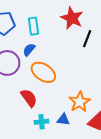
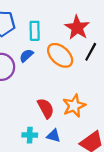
orange ellipse: (43, 72) -> (60, 55), moved
red semicircle: (29, 98) -> (46, 108), moved
orange star: (80, 102) -> (74, 106), moved

